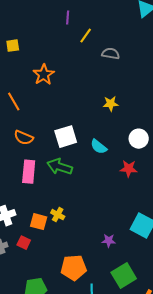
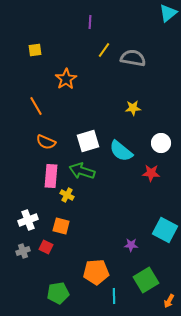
yellow line: (86, 36) -> (104, 50), moved
gray semicircle: (111, 54) -> (133, 58), size x1.4
cyan semicircle: (99, 147) -> (121, 151), size x1.4
yellow cross: (58, 215) -> (67, 195), moved

